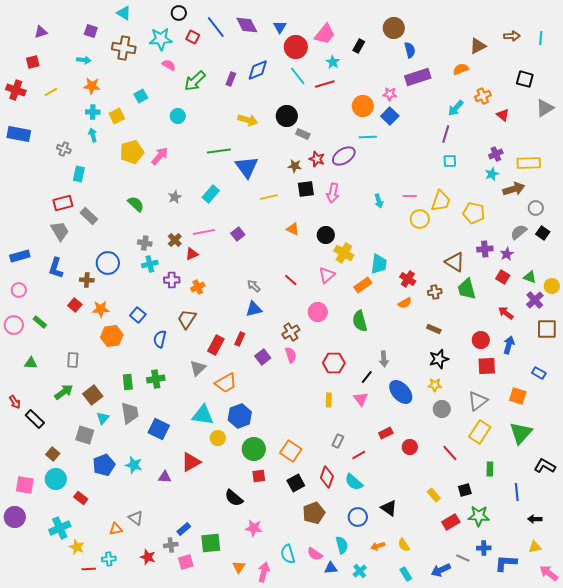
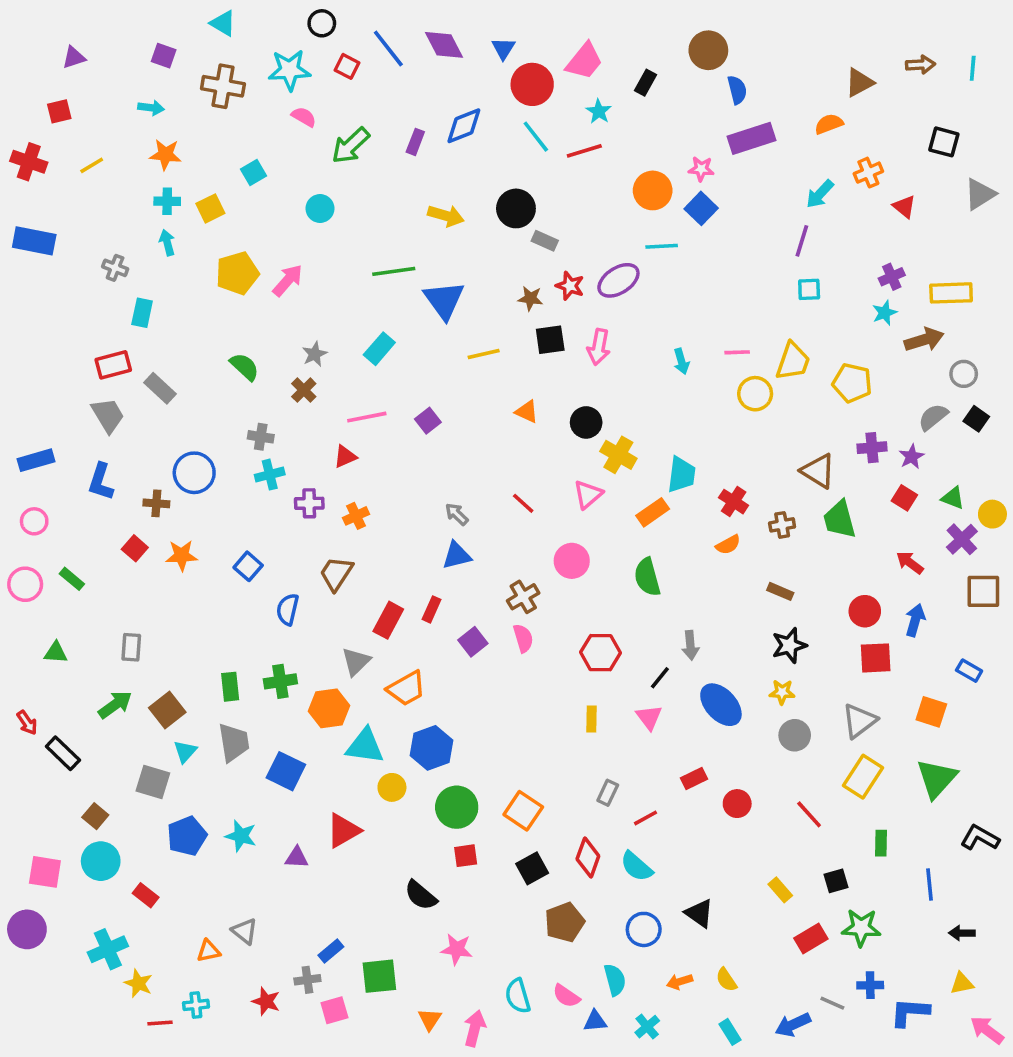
brown cross: (175, 240) -> (304, 390), moved
orange hexagon: (112, 336) -> (329, 708), moved

